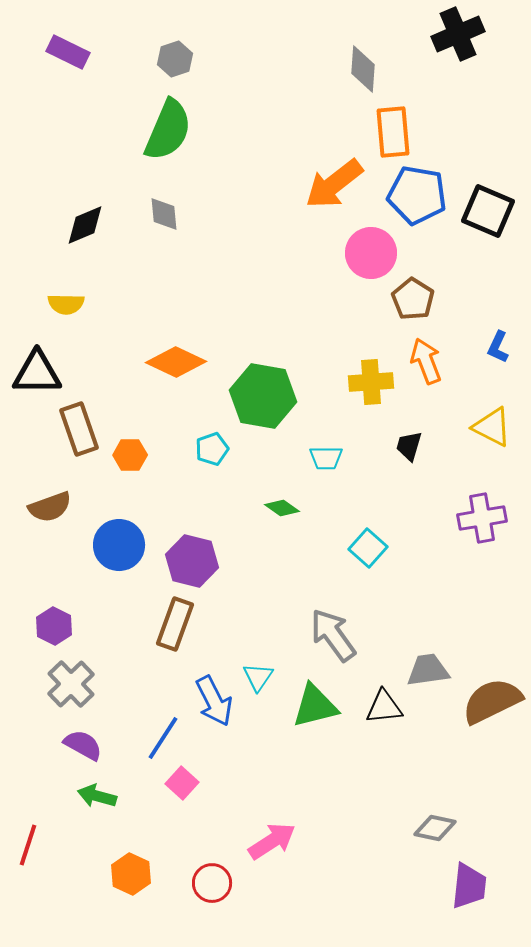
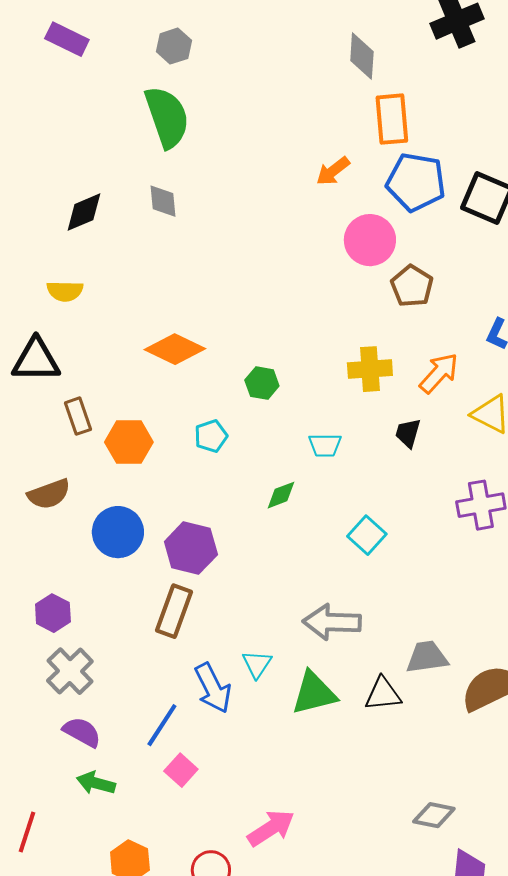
green semicircle: (168, 130) -> (167, 117), turned -42
orange arrow: (334, 184) -> (333, 171), size x0.6
orange arrow: (426, 361) -> (439, 373), moved, turned 63
green hexagon: (263, 396) -> (262, 383), size x0.5
brown rectangle: (79, 429) -> (78, 416), size x0.7
orange hexagon: (130, 455) -> (129, 442), size x1.4
green diamond: (282, 508) -> (281, 495), turned -56
gray arrow: (333, 635) -> (332, 622), turned -52

